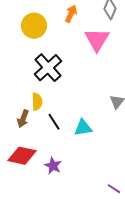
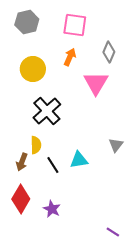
cyan triangle: (83, 128) -> (79, 160), moved
red diamond: (22, 156) -> (21, 199), turned -72

